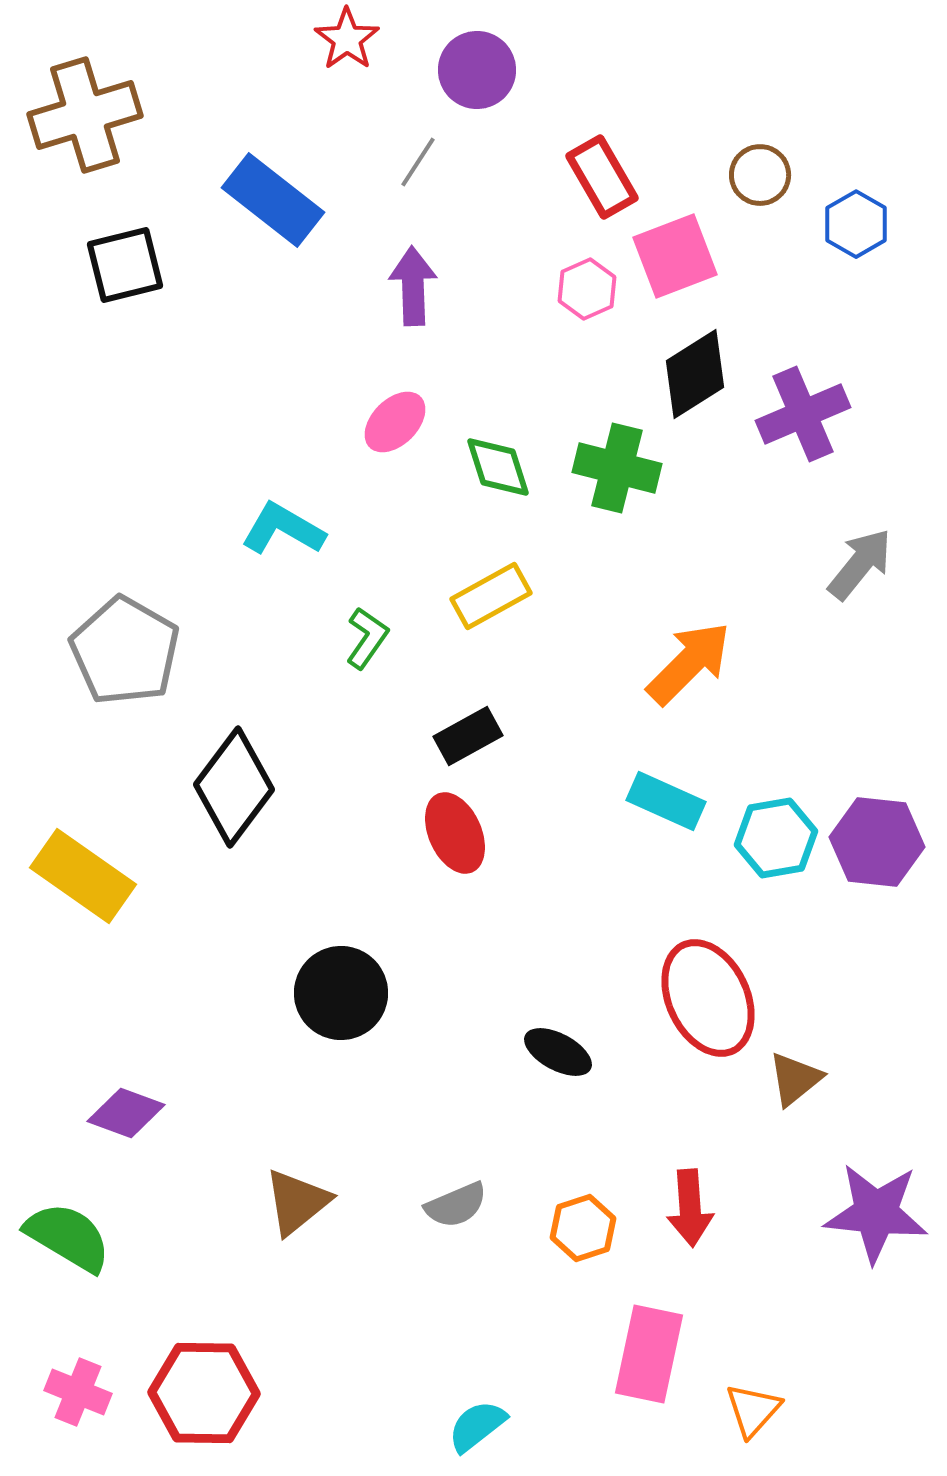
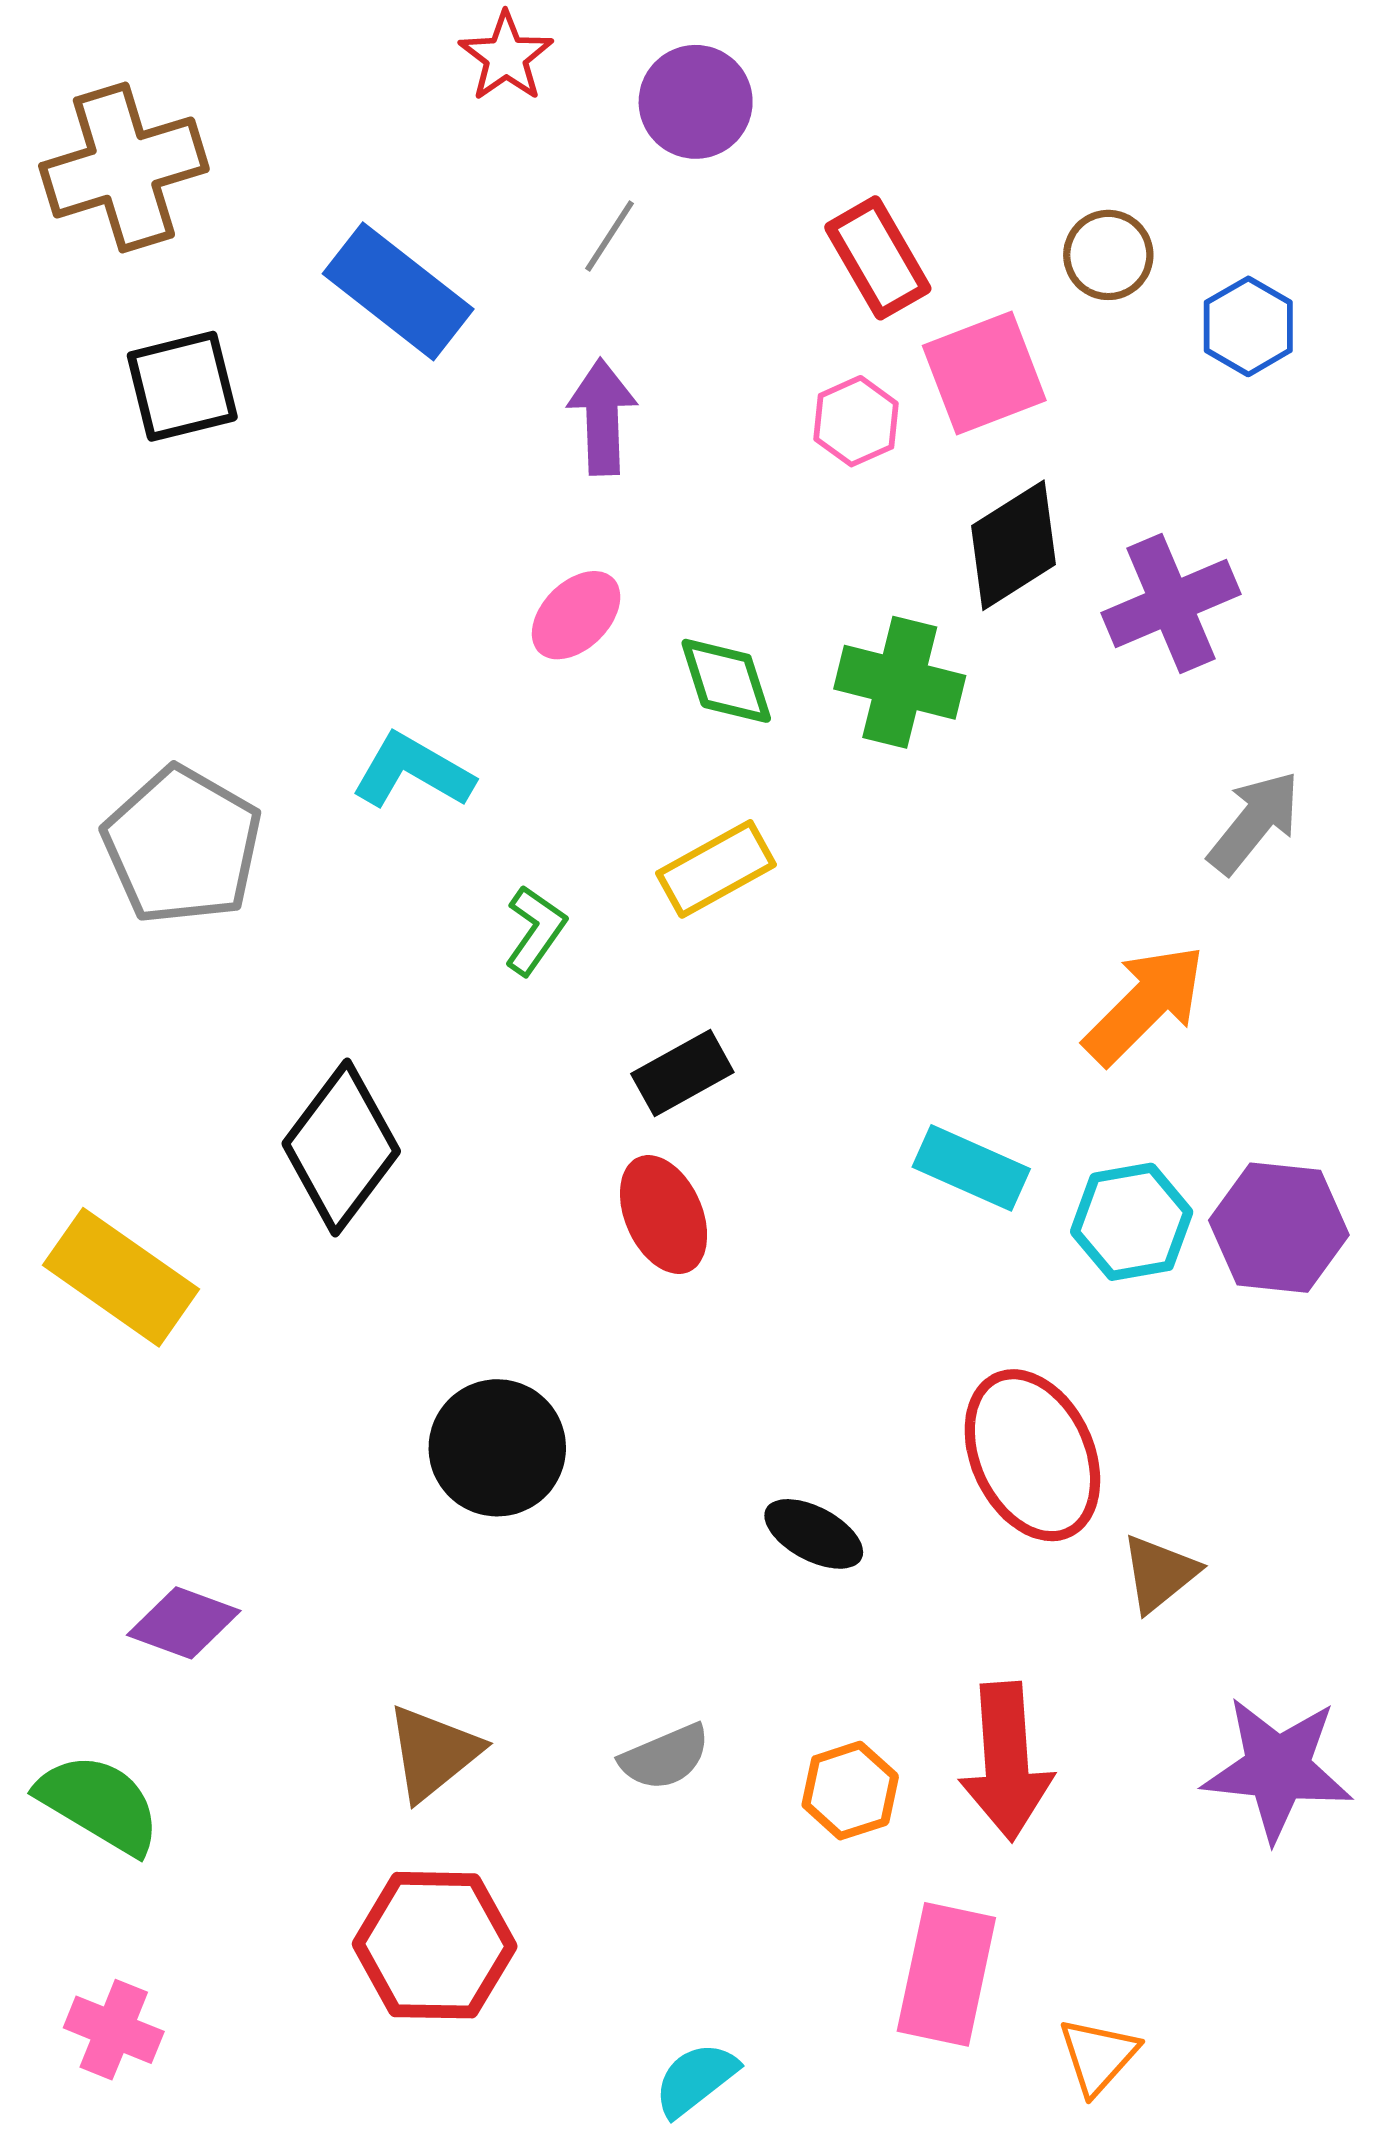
gray pentagon: (125, 651) -> (182, 846), moved
orange arrow: (689, 663) -> (1145, 1005), moved
red arrow: (690, 1208) -> (1006, 1761), size x1.4
red hexagon: (204, 1393) -> (435, 1945), moved

